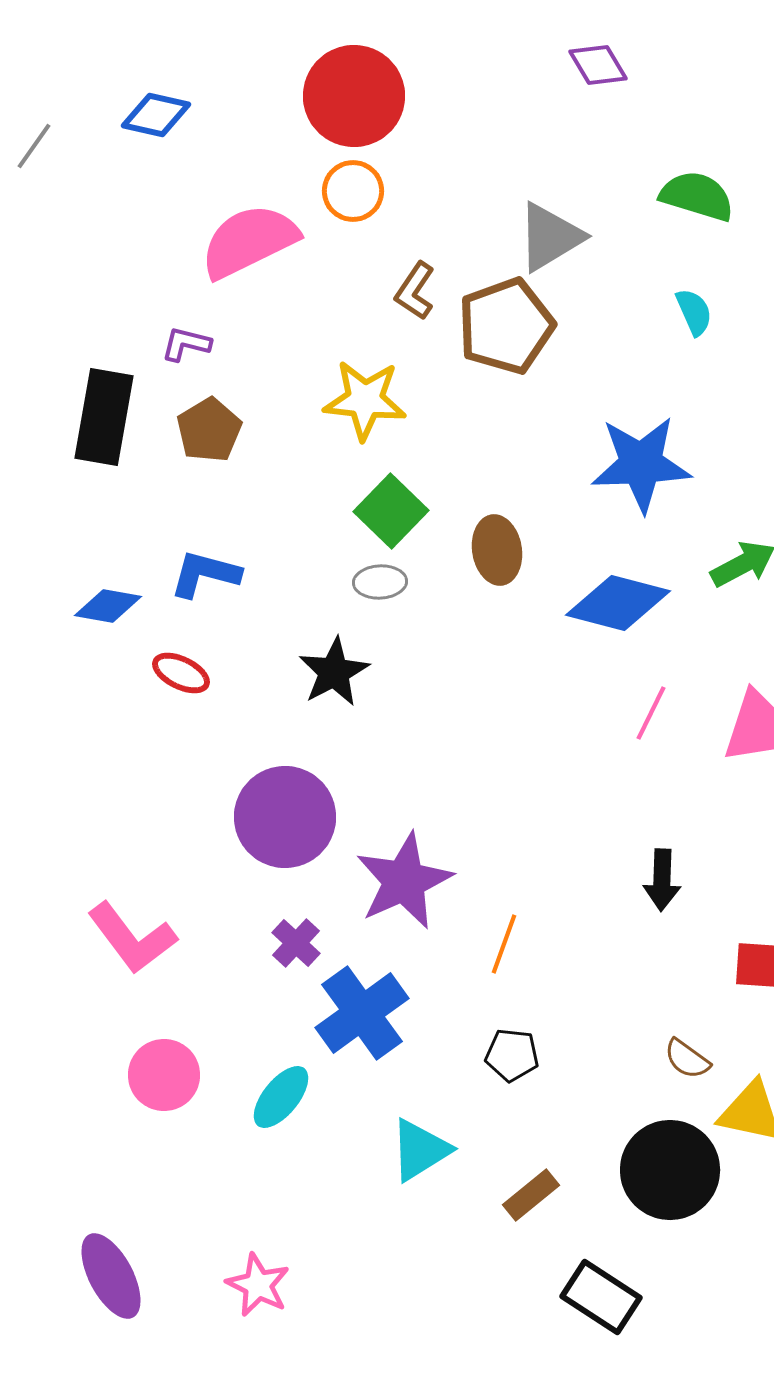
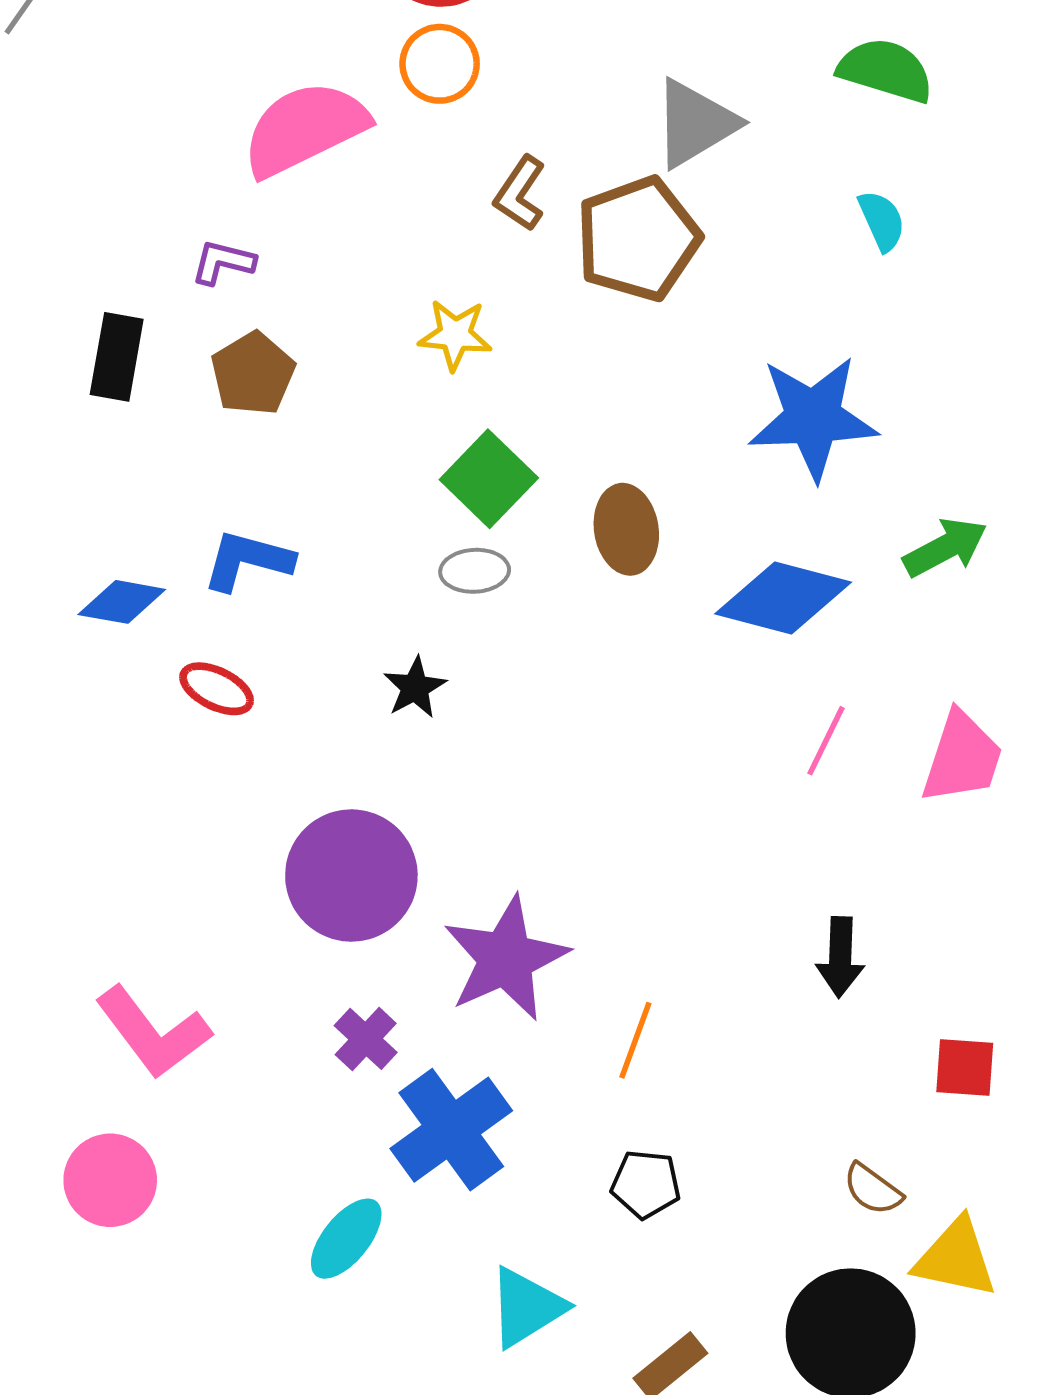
yellow star: (365, 400) -> (455, 335), size x0.7
black rectangle: (104, 417) -> (117, 357), size x0.7
black star: (334, 672) -> (415, 688), size x0.7
pink circle: (164, 1075) -> (110, 1180), moved

